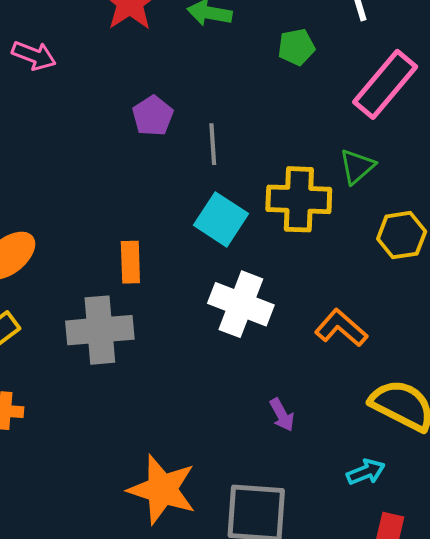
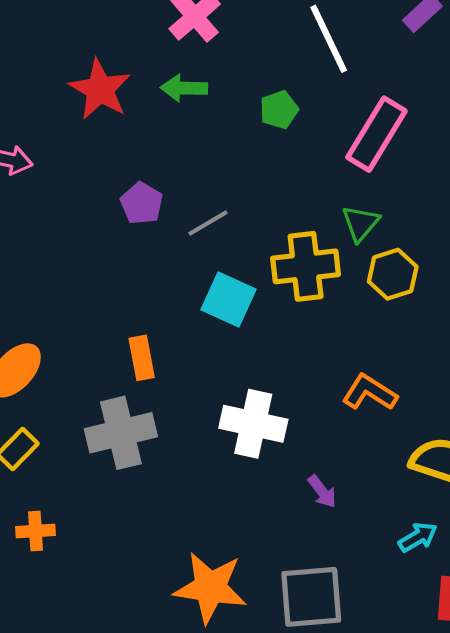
gray line: (213, 144) -> (208, 223), turned 72
yellow hexagon: (402, 235) -> (393, 274), moved
white cross: (241, 304) -> (253, 424), moved

